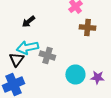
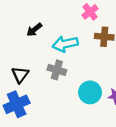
cyan arrow: (27, 48) -> (65, 44), moved

